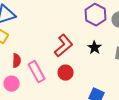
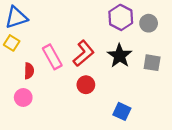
black star: (95, 48) -> (120, 56), size x1.5
pink rectangle: (37, 72) -> (52, 57), moved

